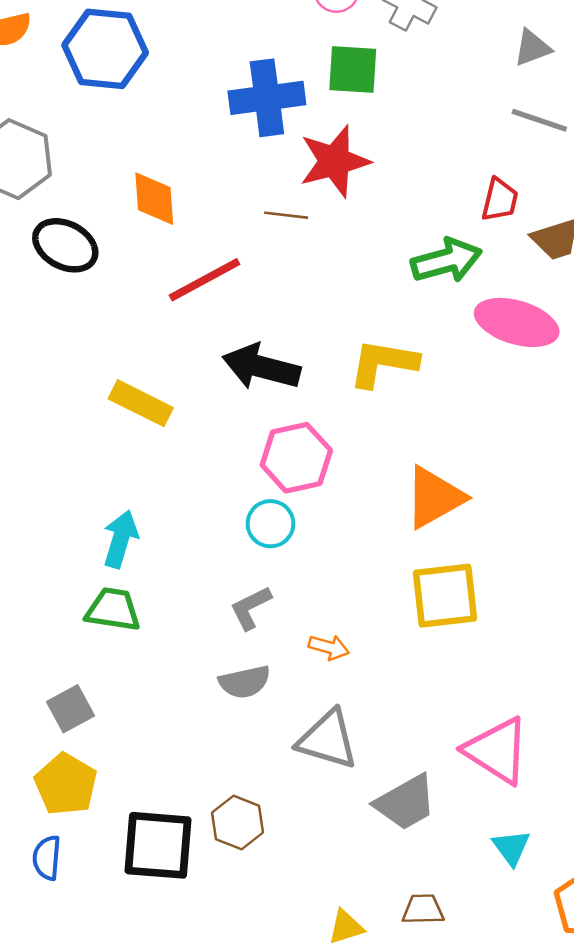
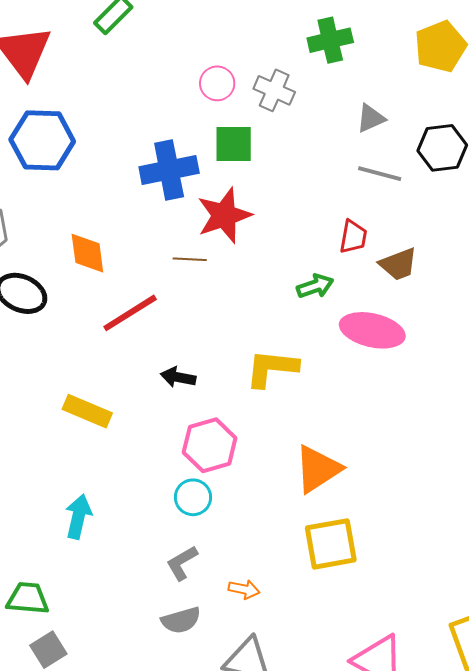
green arrow: (446, 260) -> (315, 286), size x0.7
black arrow: (261, 367) -> (178, 377), size x0.6
green trapezoid: (113, 610) -> (28, 598), moved

